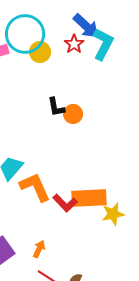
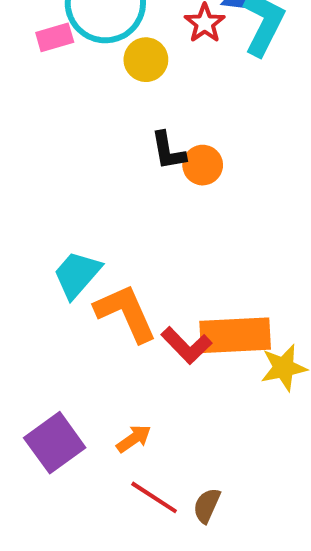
yellow circle: (40, 52) -> (146, 60), moved
orange arrow: (39, 249) -> (134, 439), turned 30

